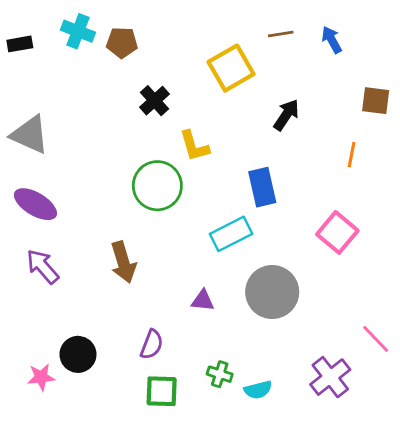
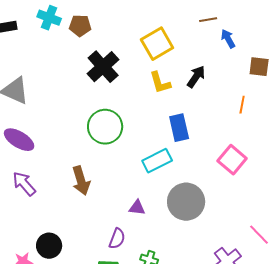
brown line: (281, 34) -> (208, 20), moved
blue arrow: (332, 40) -> (228, 39), moved
black cross: (155, 101) -> (103, 67), size x1.5
yellow L-shape: (194, 146) -> (160, 83), moved
purple semicircle: (152, 344) -> (117, 239), moved

